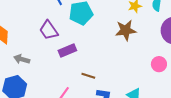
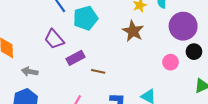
brown star: (126, 30) -> (133, 31), turned -30
brown line: (88, 76) -> (98, 71), moved

